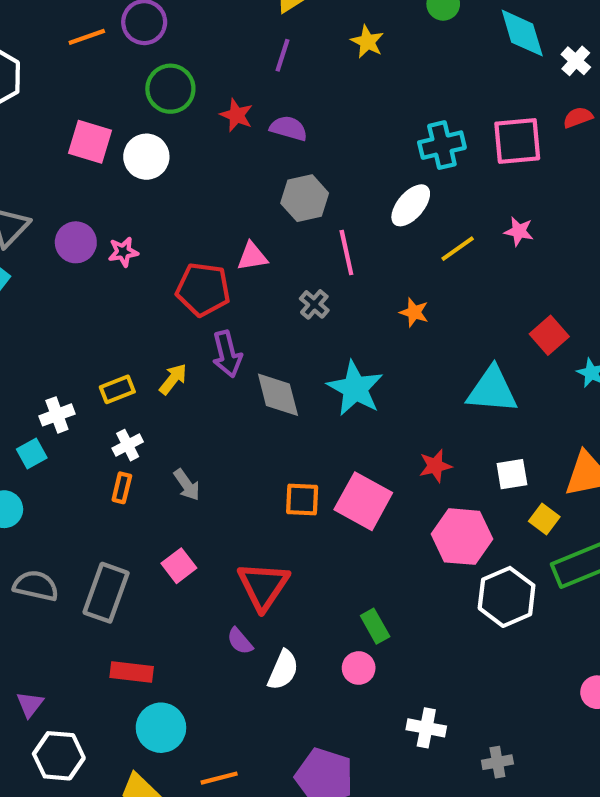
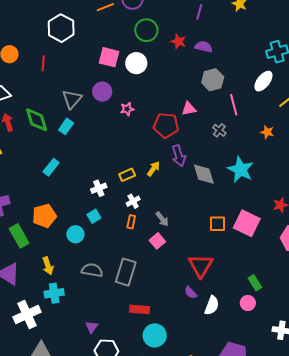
purple circle: (76, 242) -> (102, 92), moved
cyan square: (32, 454) -> (94, 216), moved
pink square: (179, 566) -> (157, 241), moved

